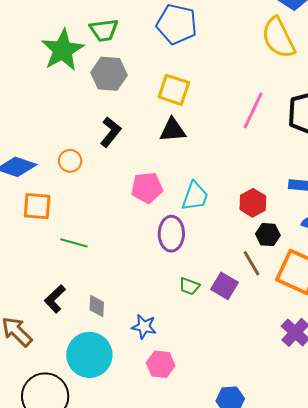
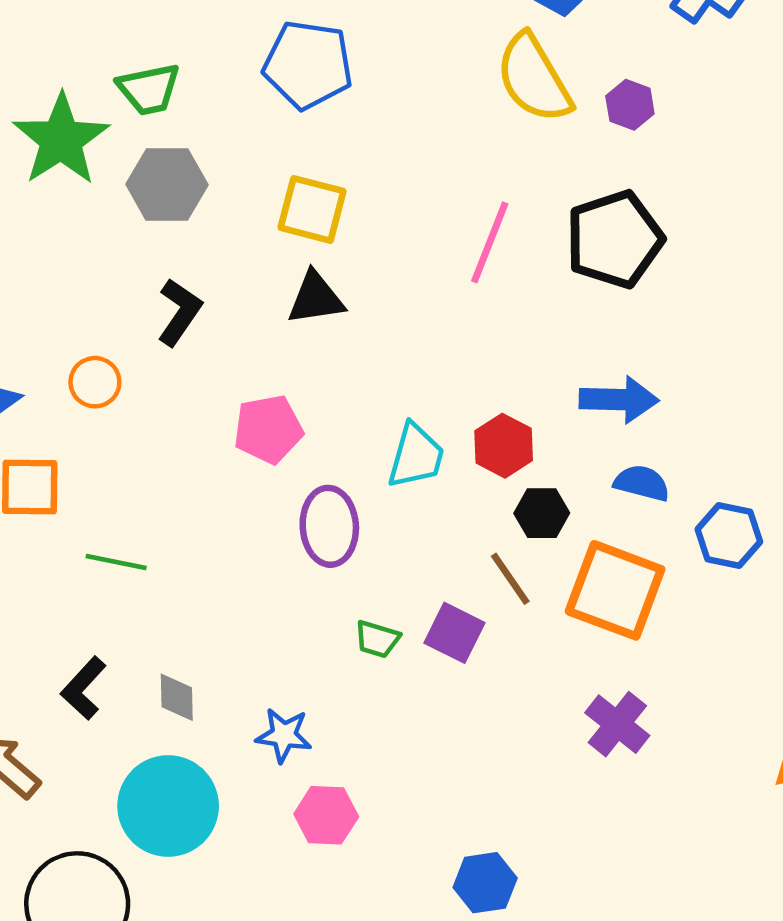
cyan trapezoid: (195, 196) -> (416, 456), moved

